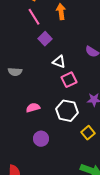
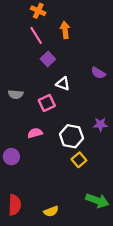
pink square: (69, 80) -> (47, 103), moved
yellow square: (88, 133) -> (79, 160), moved
purple circle: (41, 139) -> (11, 157), moved

